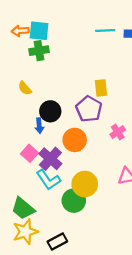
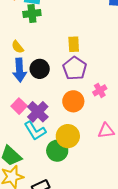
yellow rectangle: (101, 88) -> (74, 44), moved
blue arrow: (39, 126) -> (20, 70), moved, size x1.6
orange circle: (75, 140) -> (73, 101), moved

